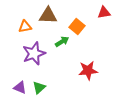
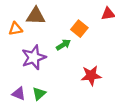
brown triangle: (48, 16) -> (36, 16), moved
orange triangle: (25, 27) -> (16, 29), moved

